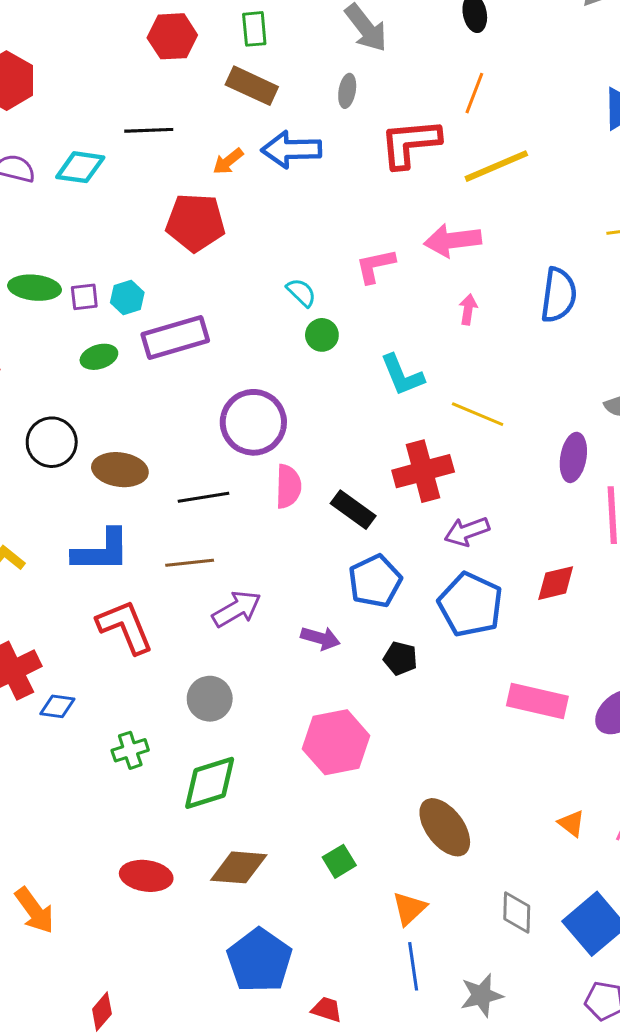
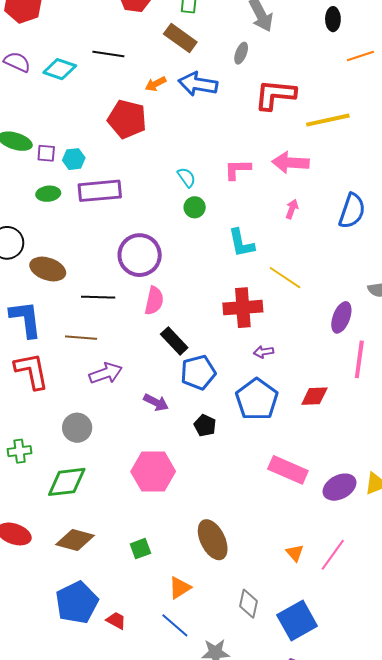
orange line: (474, 93) -> (360, 56), moved, turned 40
black rectangle: (353, 510) -> (174, 341), moved
purple arrow: (467, 531) -> (264, 352), size x0.7
blue L-shape: (101, 551) -> (26, 319), turned -108
blue line: (413, 966) -> (175, 625), turned -52
red trapezoid: (327, 1009) -> (116, 621), moved

